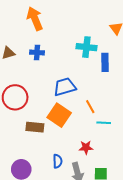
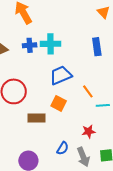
cyan cross: (86, 47) -> (51, 44), moved
orange square: (59, 115) -> (59, 103), size x0.7
blue semicircle: (58, 161) -> (63, 148), turned 40

